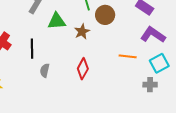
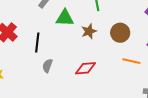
brown circle: (105, 15) -> (120, 33), moved
red diamond: (83, 69) -> (86, 68), turned 50

